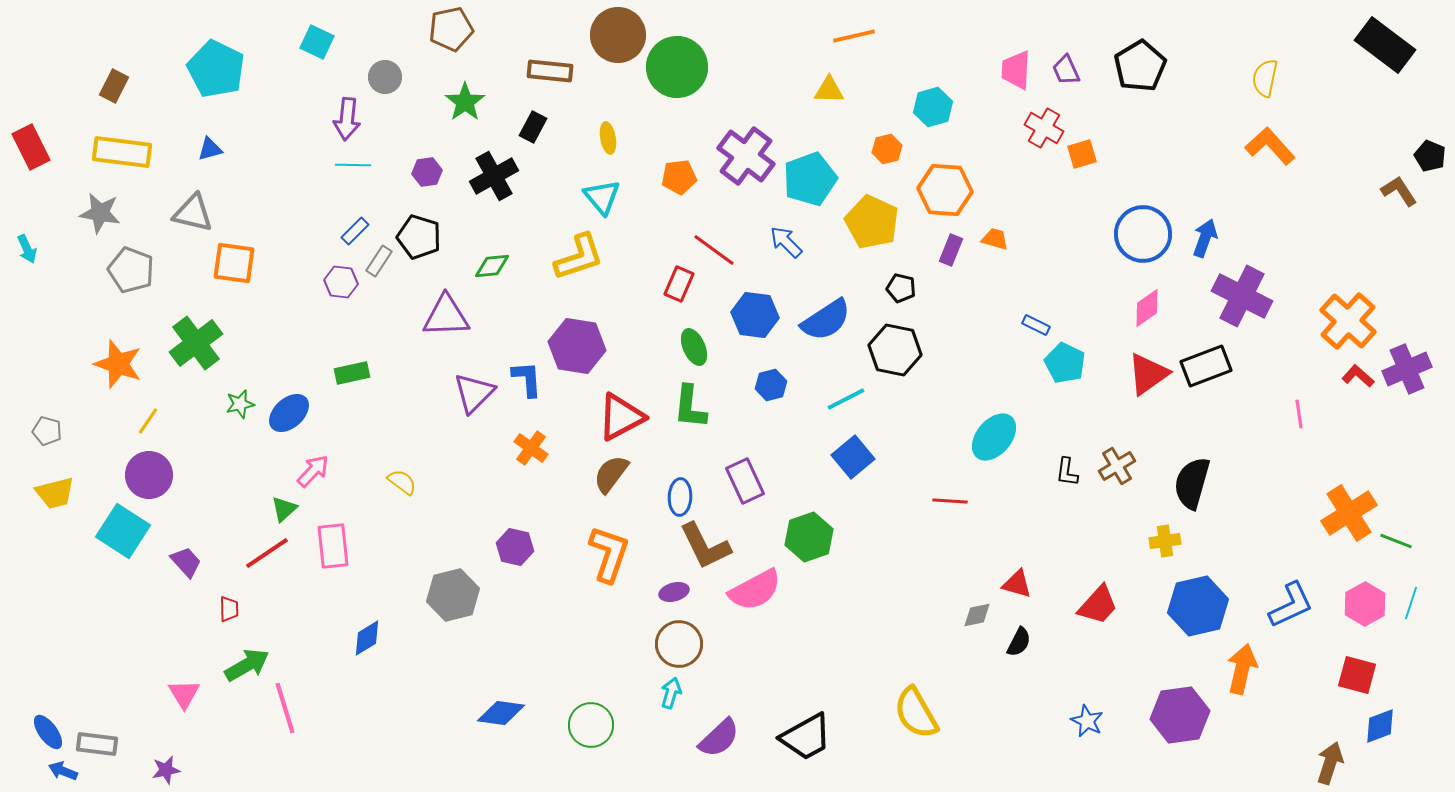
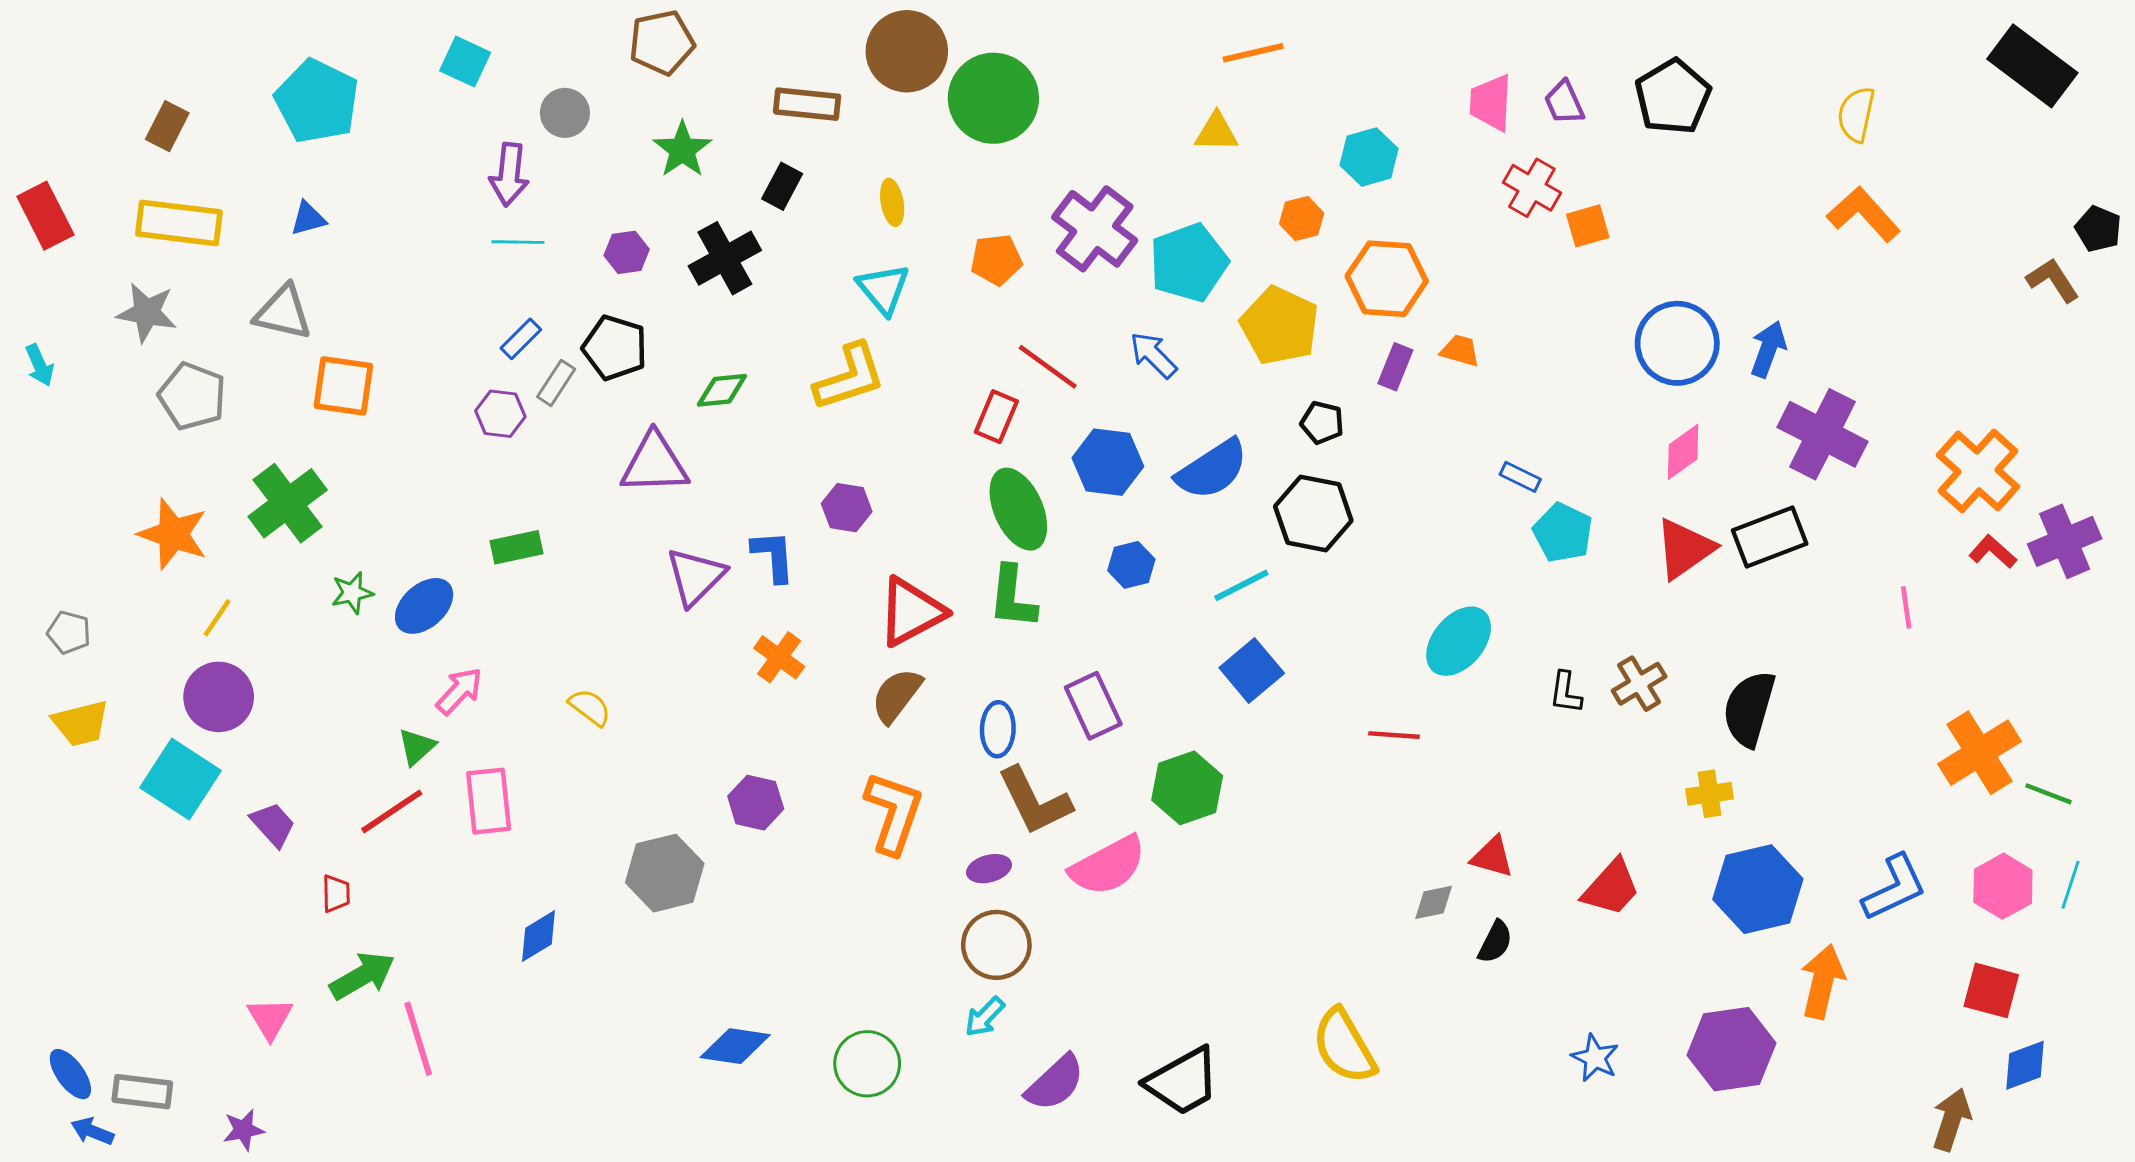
purple hexagon: (577, 346) -> (847, 508), size x0.6
green ellipse: (694, 347) -> (1018, 509), size x1.5
cyan arrow: (671, 693) -> (985, 1017), turned -152

